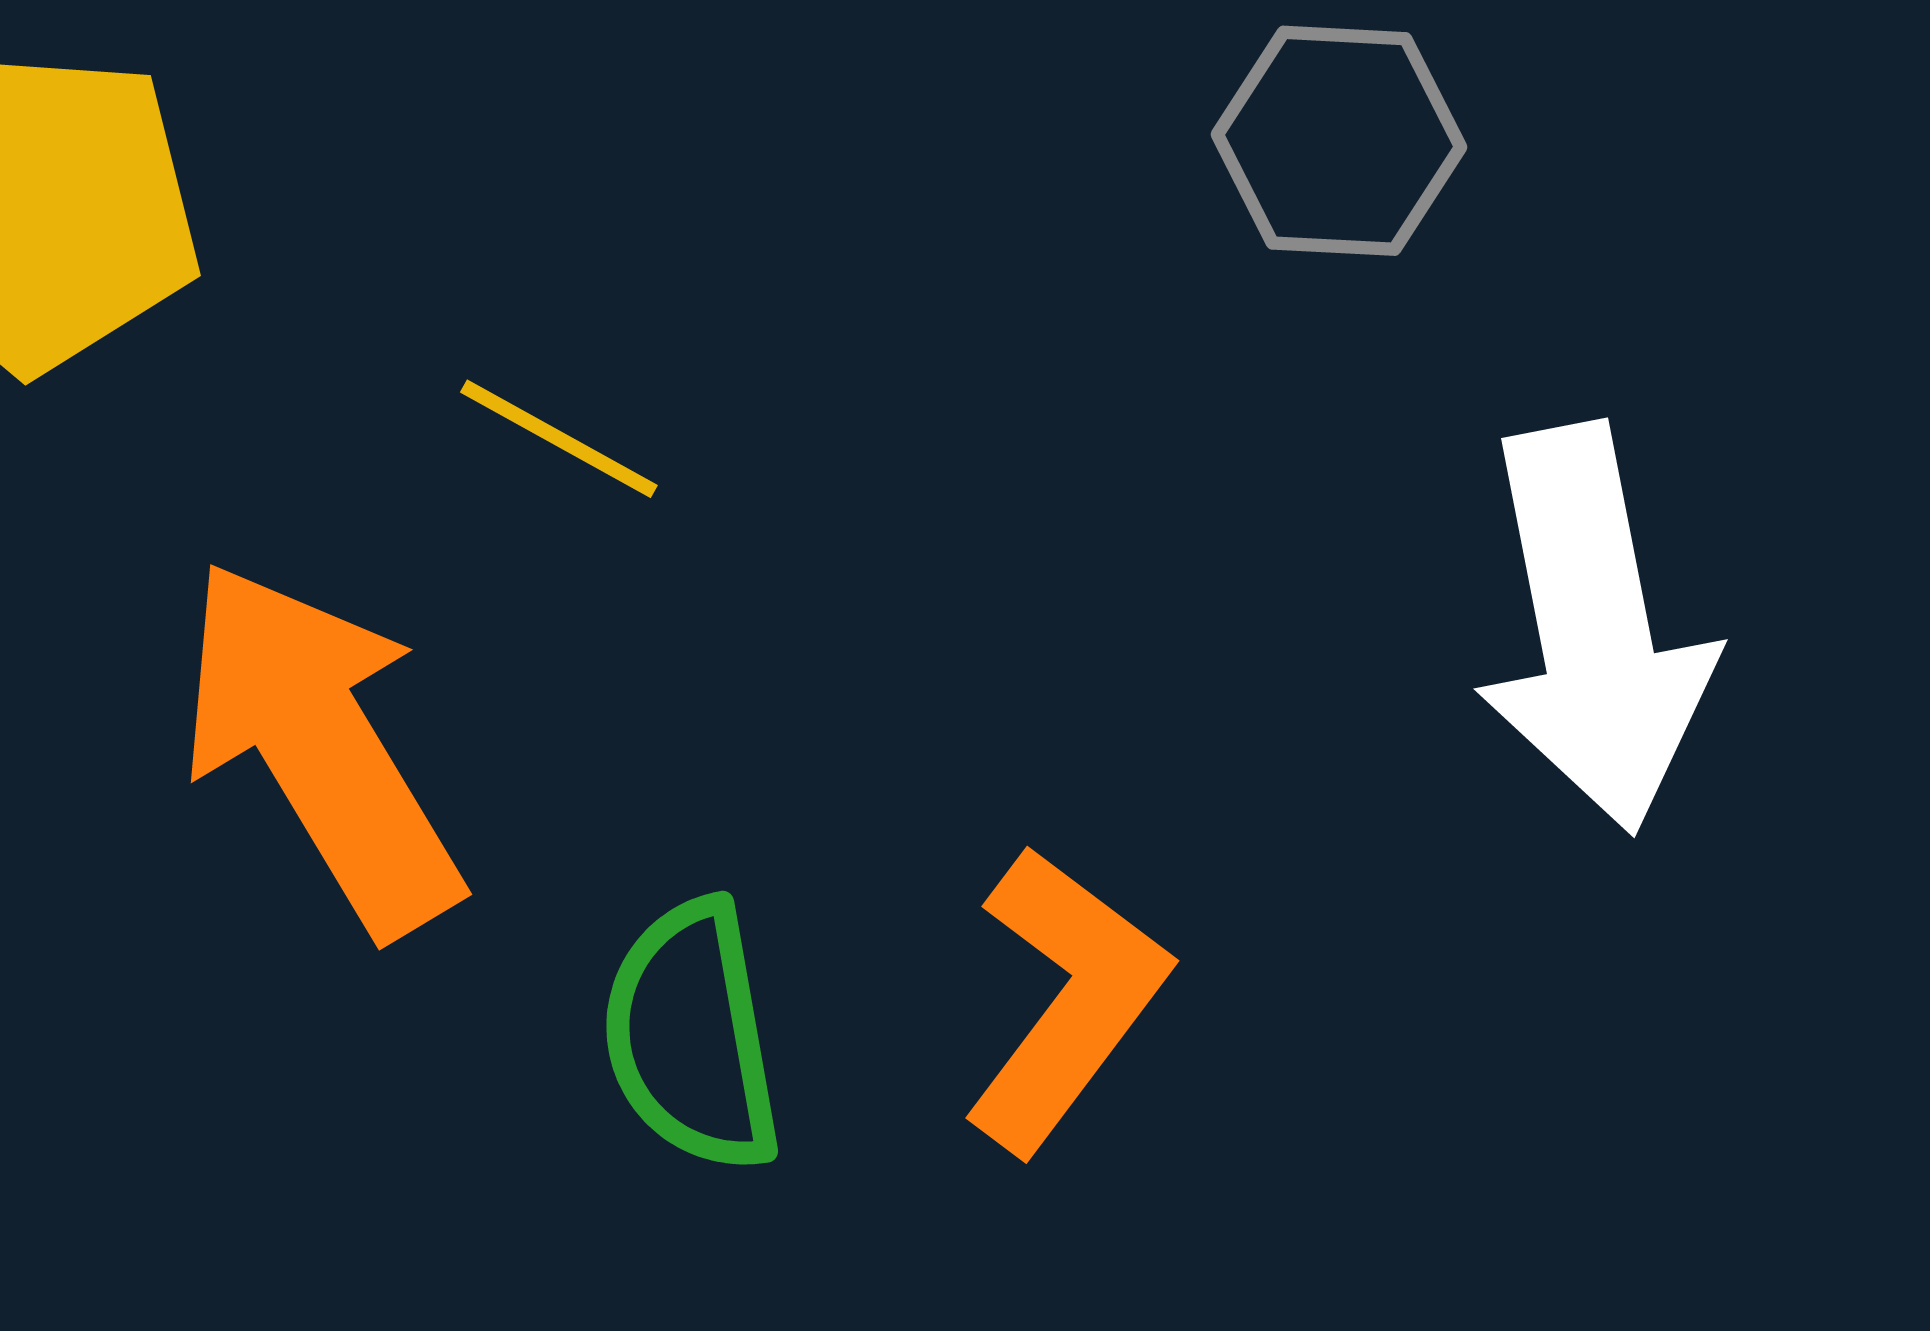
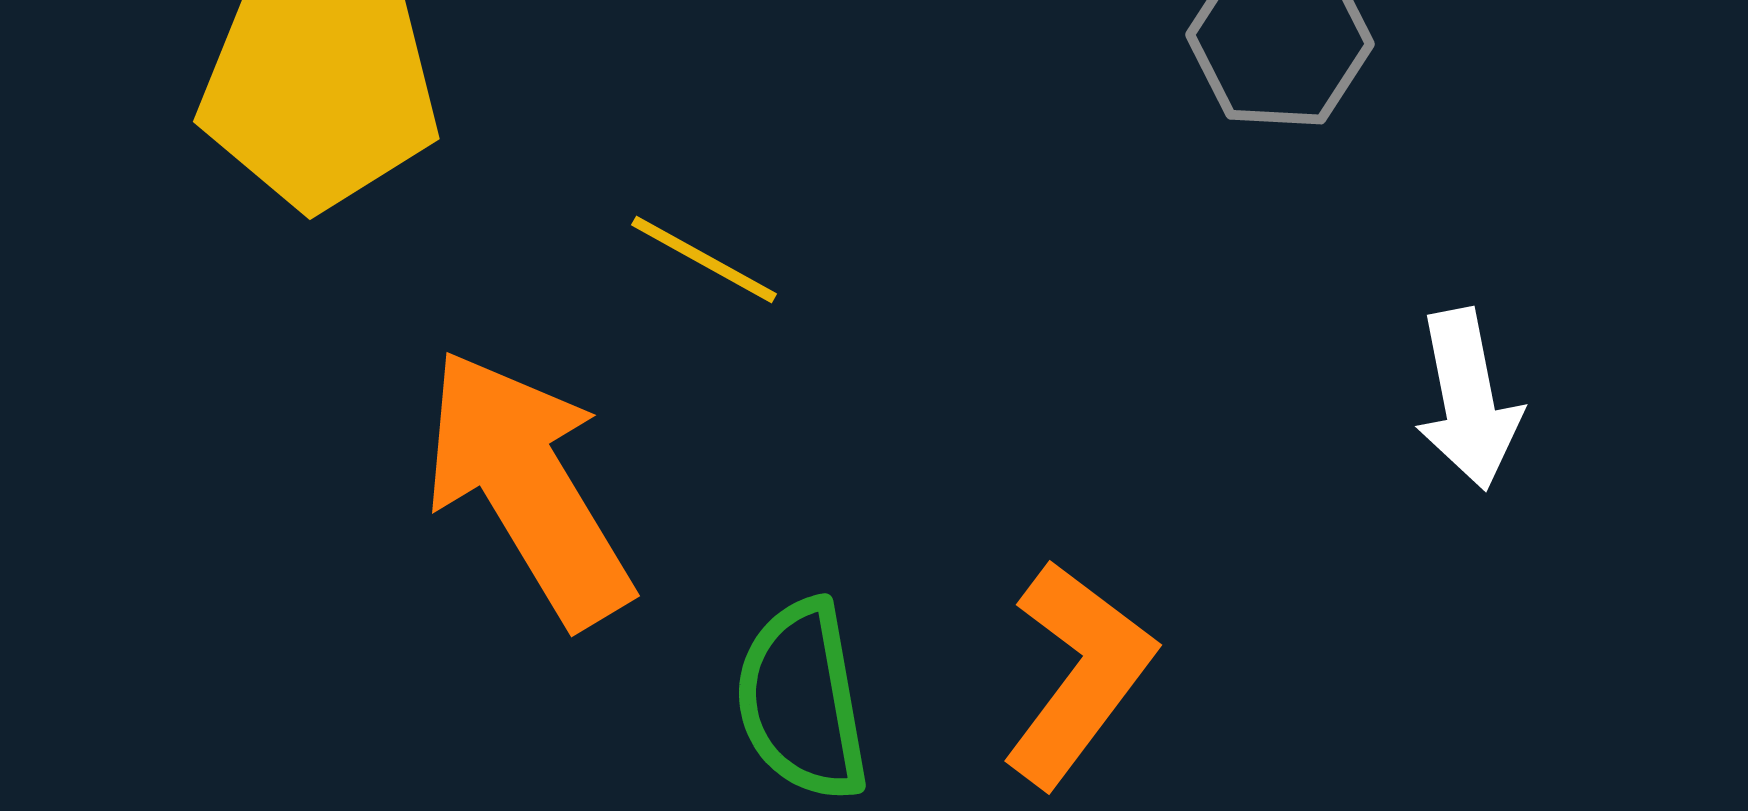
white arrow: (1594, 628) -> (1468, 399), size x0.6

